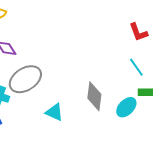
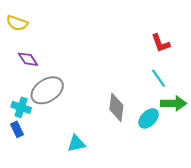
cyan triangle: (54, 112) -> (76, 144), moved, turned -36

